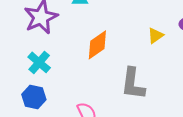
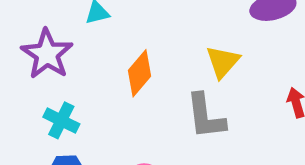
yellow triangle: (155, 36) -> (223, 62), moved, size x1.4

